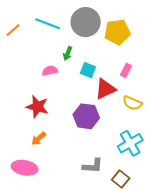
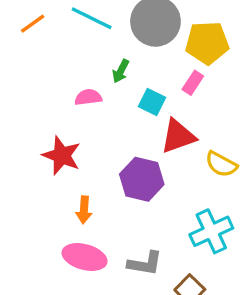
pink rectangle: (126, 70) -> (193, 83), moved
orange arrow: (39, 139) -> (84, 210), moved, turned -49
pink ellipse: (25, 168) -> (85, 257), moved

